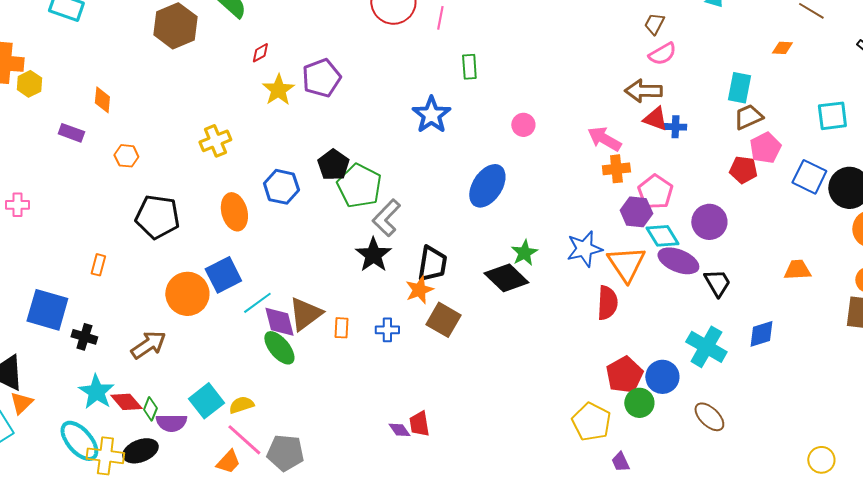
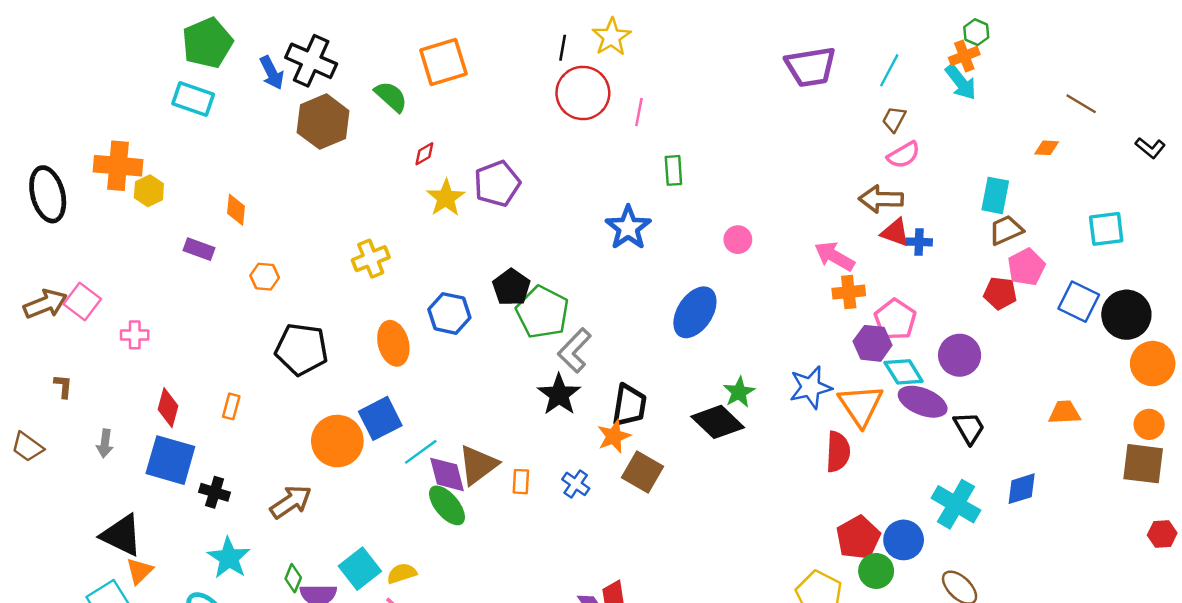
blue cross: (387, 330) -> (576, 484), turned 35
red diamond: (126, 402) -> (168, 408), moved, turned 56

